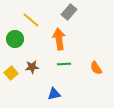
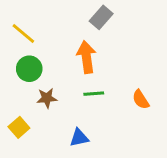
yellow line: (31, 20) -> (23, 34), moved
green circle: (15, 39) -> (29, 69), moved
yellow square: (11, 73) -> (19, 127), moved

